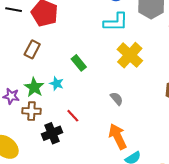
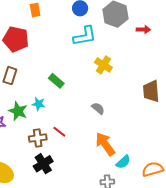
yellow cross: (130, 55) -> (103, 65), size x0.7
brown cross: (31, 111) -> (38, 138), moved
black cross: (52, 133) -> (43, 164), moved

